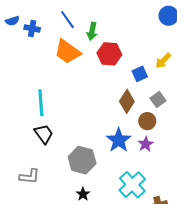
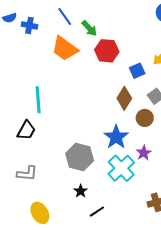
green arrow: (92, 31) -> (89, 28), turned -54
black trapezoid: (44, 134) -> (26, 130), moved, turned 65
purple star: (146, 144) -> (144, 153), moved
cyan cross: (132, 185) -> (121, 168), moved

